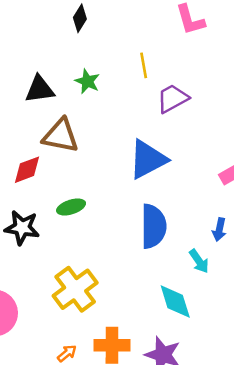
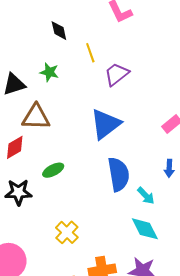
black diamond: (80, 18) -> (59, 31), moved, turned -35
cyan arrow: (199, 261) -> (146, 196), moved
yellow cross: (75, 289) -> (67, 232), size x0.7

